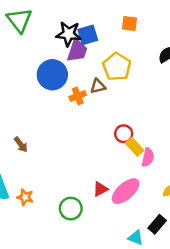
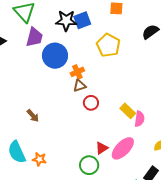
purple trapezoid: (77, 51) -> (34, 37), moved
brown triangle: (98, 86) -> (80, 86), moved
red circle: (124, 134) -> (91, 103), moved
green circle: (71, 209) -> (89, 165), moved

